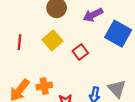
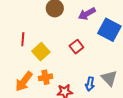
yellow square: (53, 40) -> (41, 52), moved

